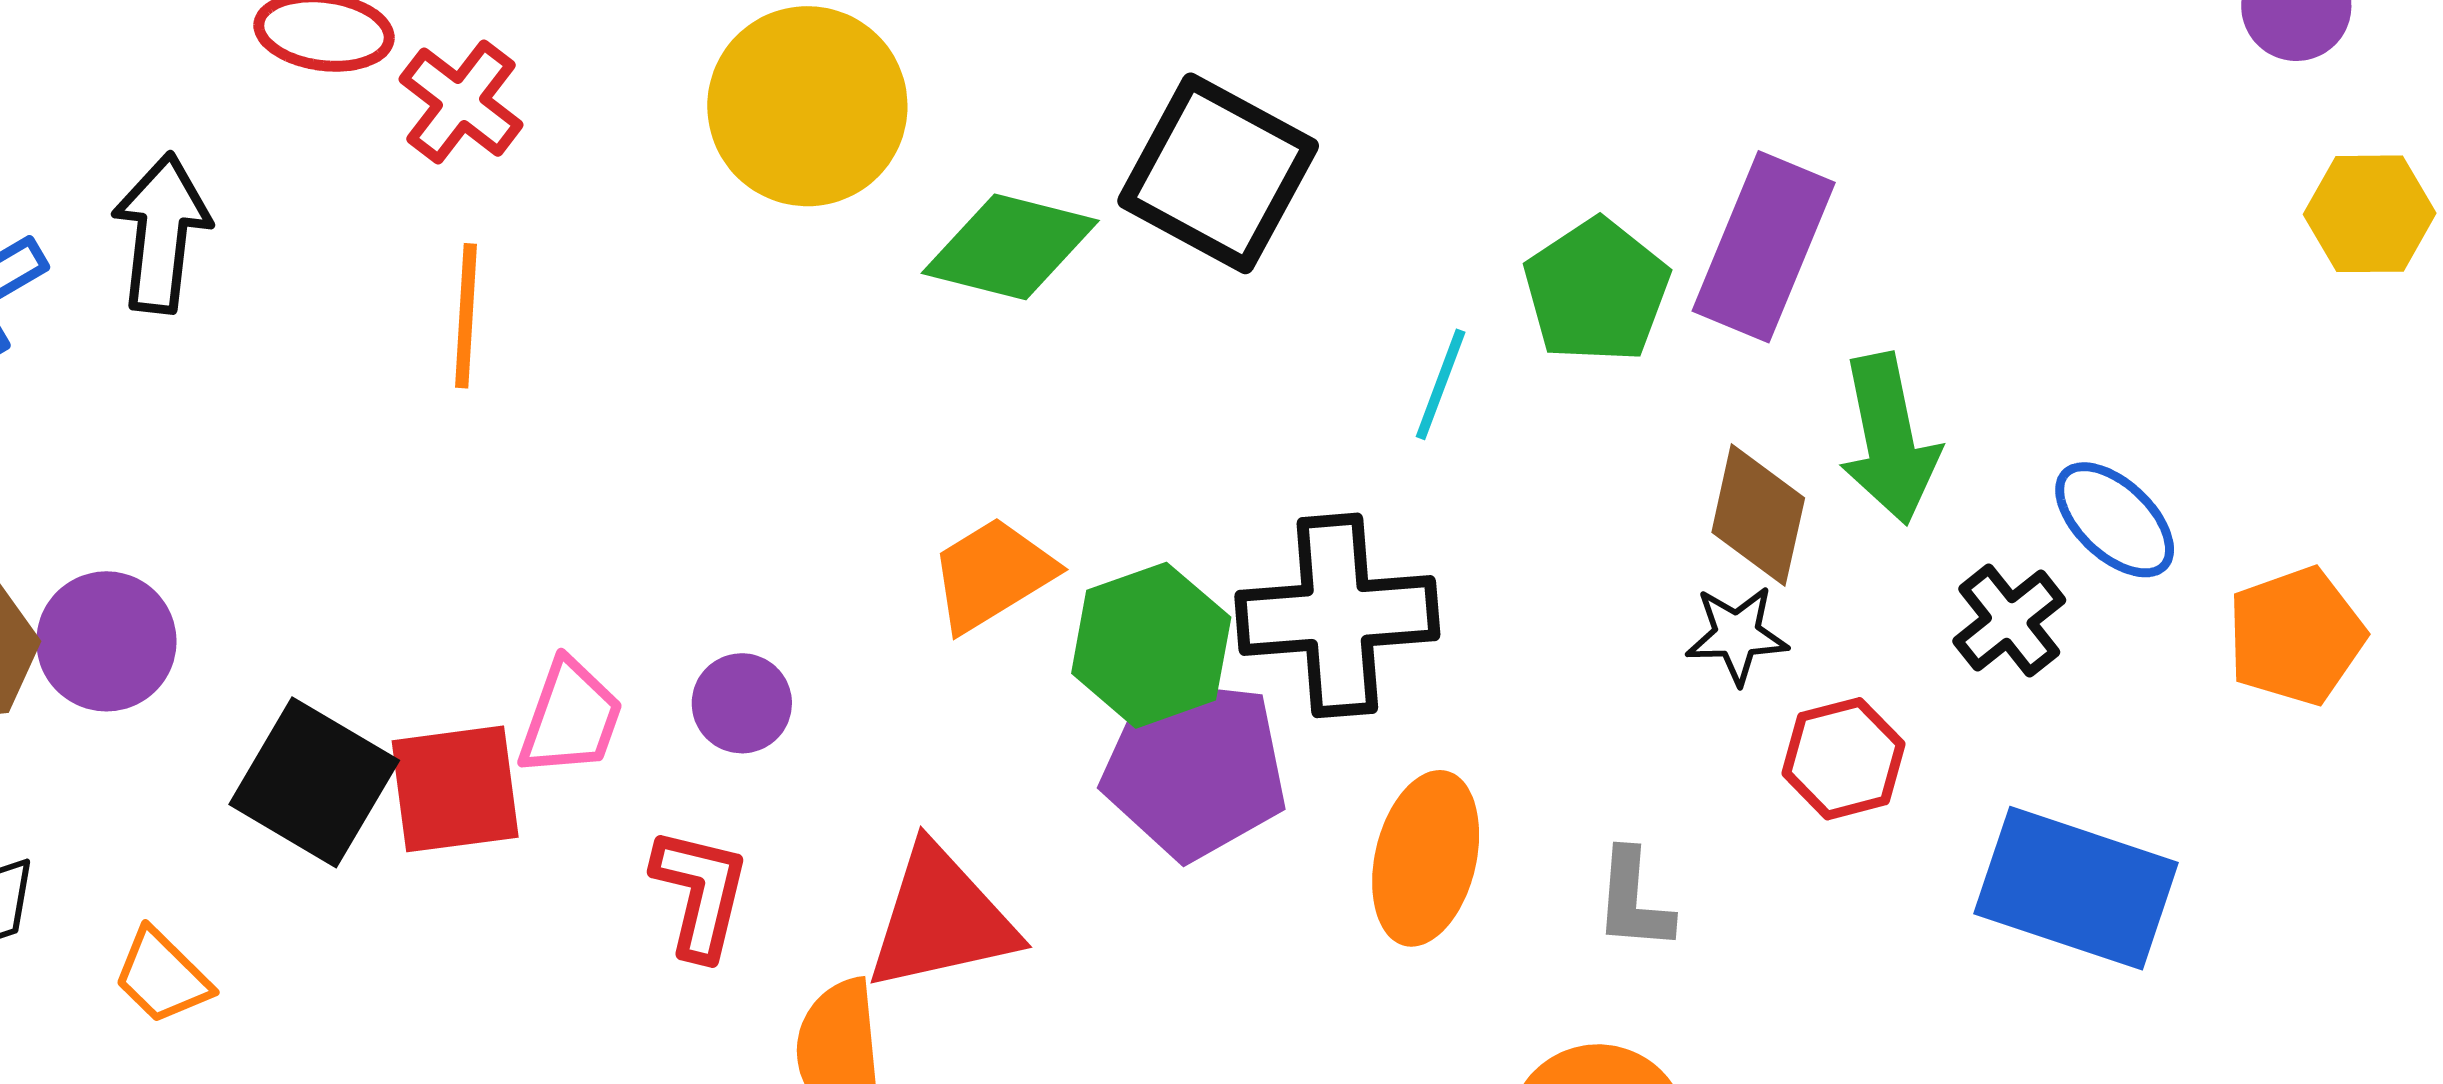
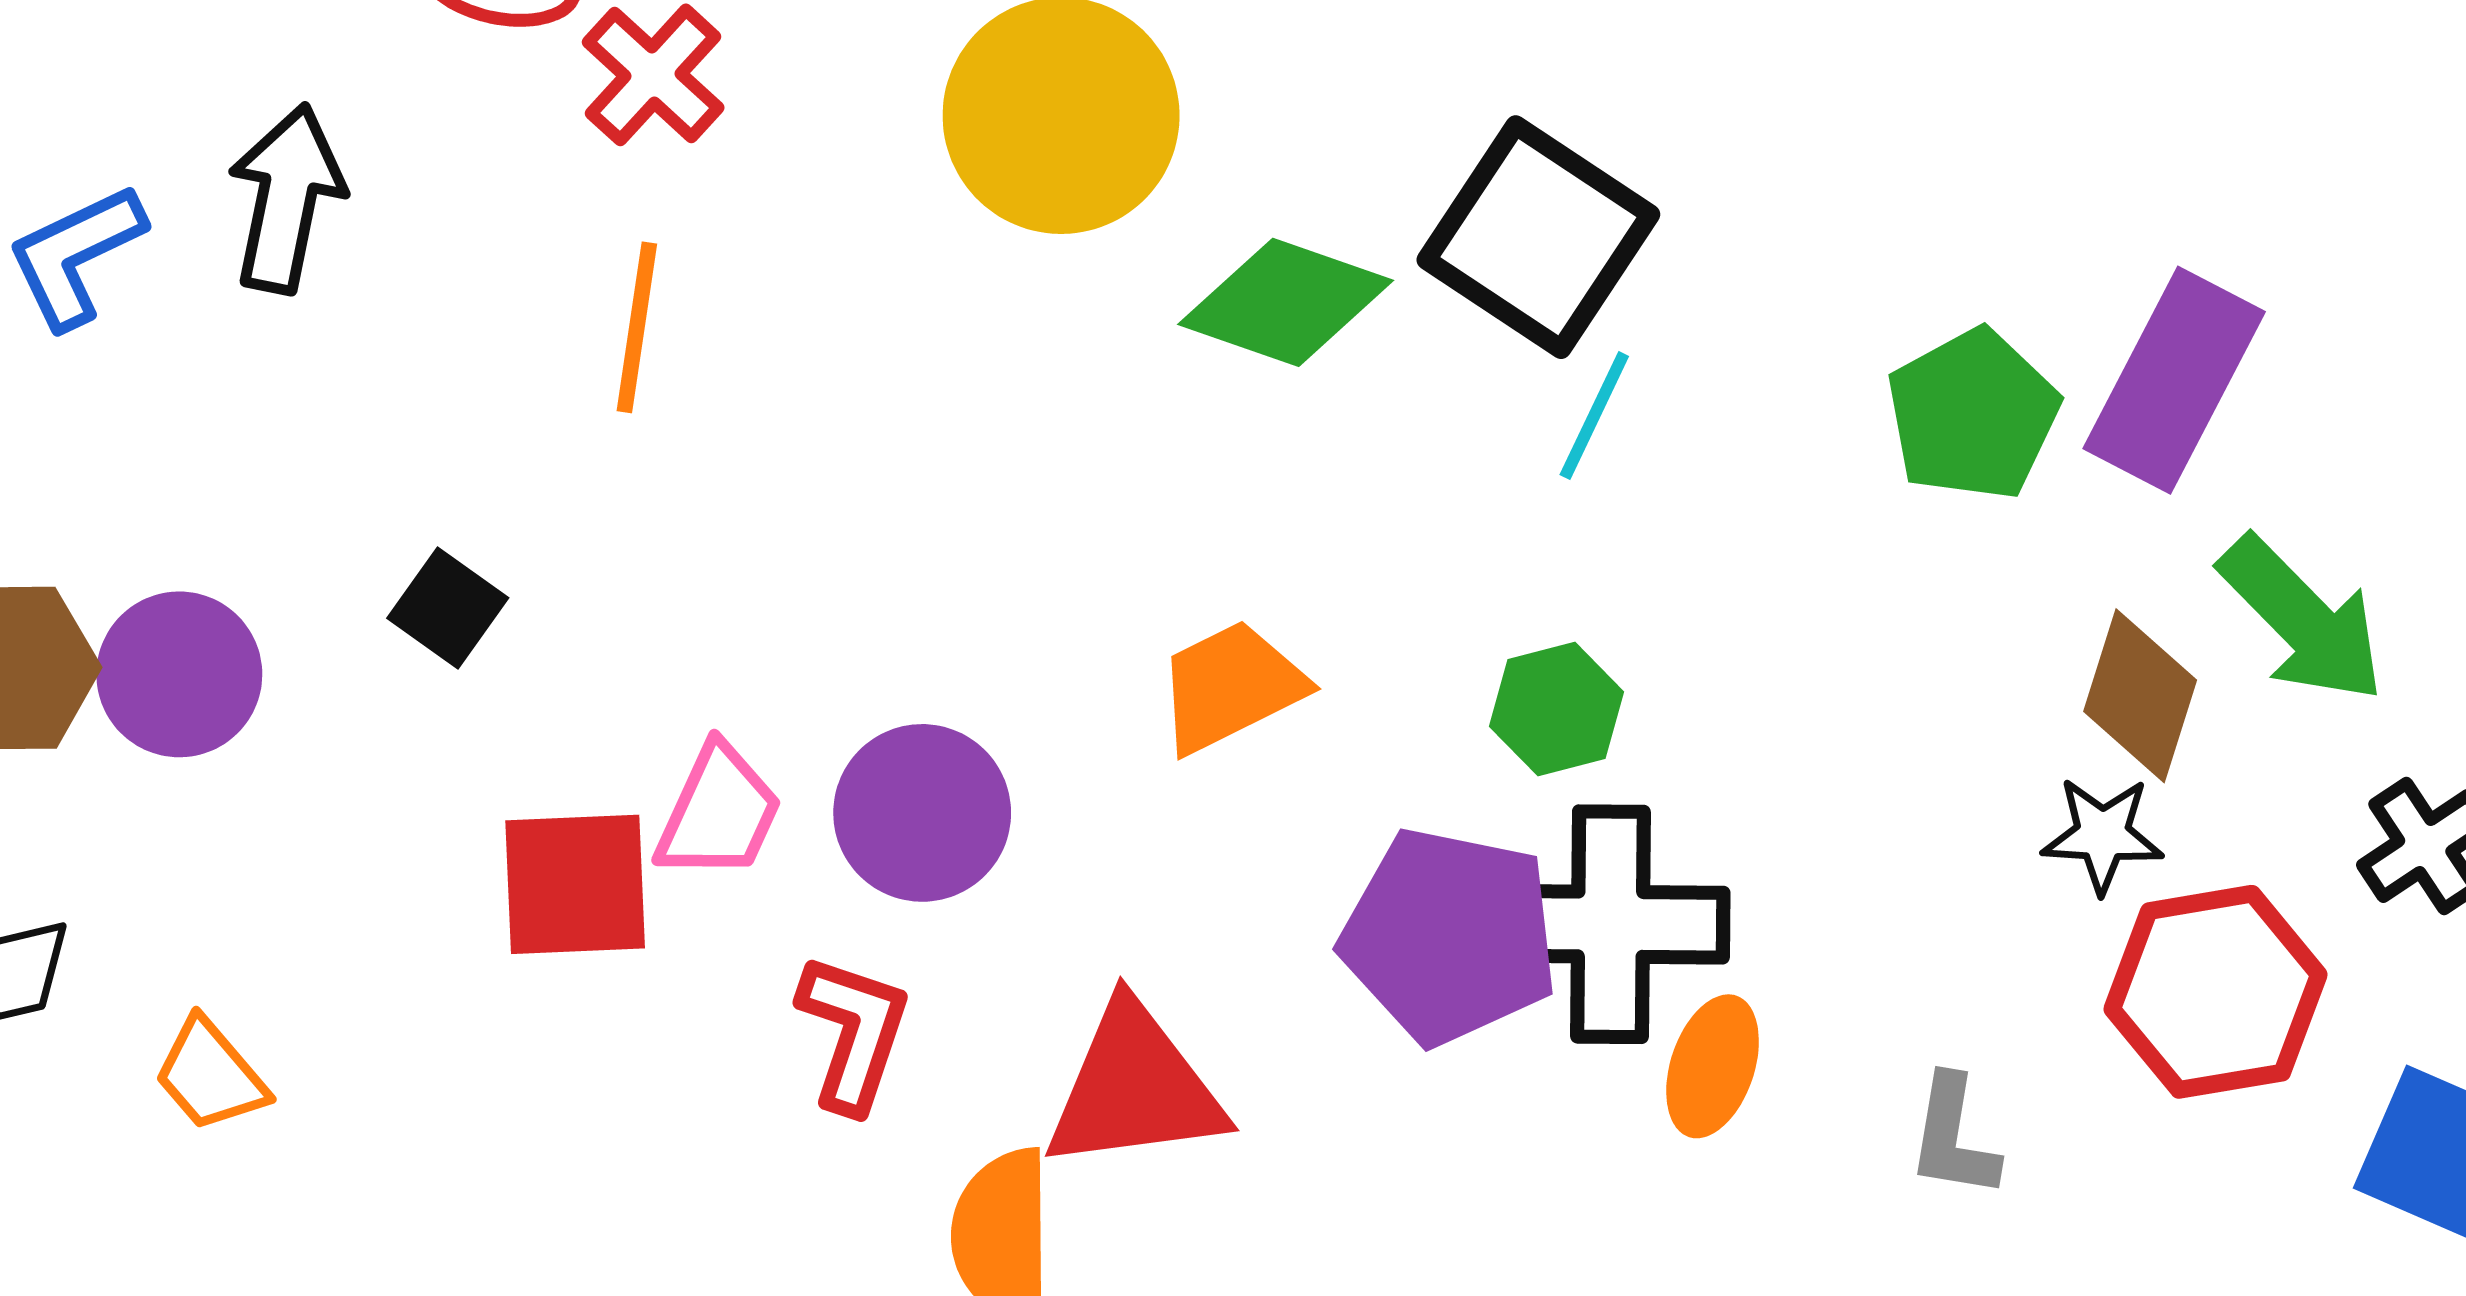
cyan line: (1441, 384) -> (1594, 415), moved
green arrow: (1889, 439) -> (2302, 619), turned -38
black cross: (1337, 615) -> (1610, 924), moved
green hexagon: (1151, 645) -> (1556, 709), moved, size x0.7
purple circle: (742, 703) -> (922, 813), size x1.5
red hexagon: (1843, 759) -> (2216, 992), size x1.5
black square: (314, 782) -> (448, 608), moved, size x0.6
orange ellipse: (1426, 858) -> (1713, 1066), size x0.7

